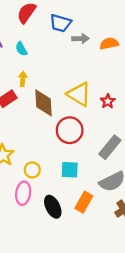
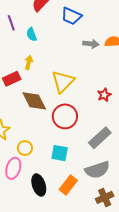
gray arrow: (80, 39) -> (91, 44), moved
yellow triangle: (79, 94) -> (63, 82), moved, turned 35
brown diamond: (44, 103) -> (34, 101), moved, turned -32

